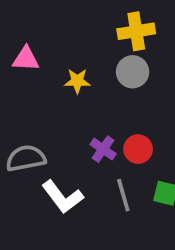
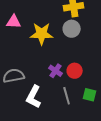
yellow star: (77, 81) -> (42, 34), size x1.6
white L-shape: (63, 197) -> (34, 97), turned 65

